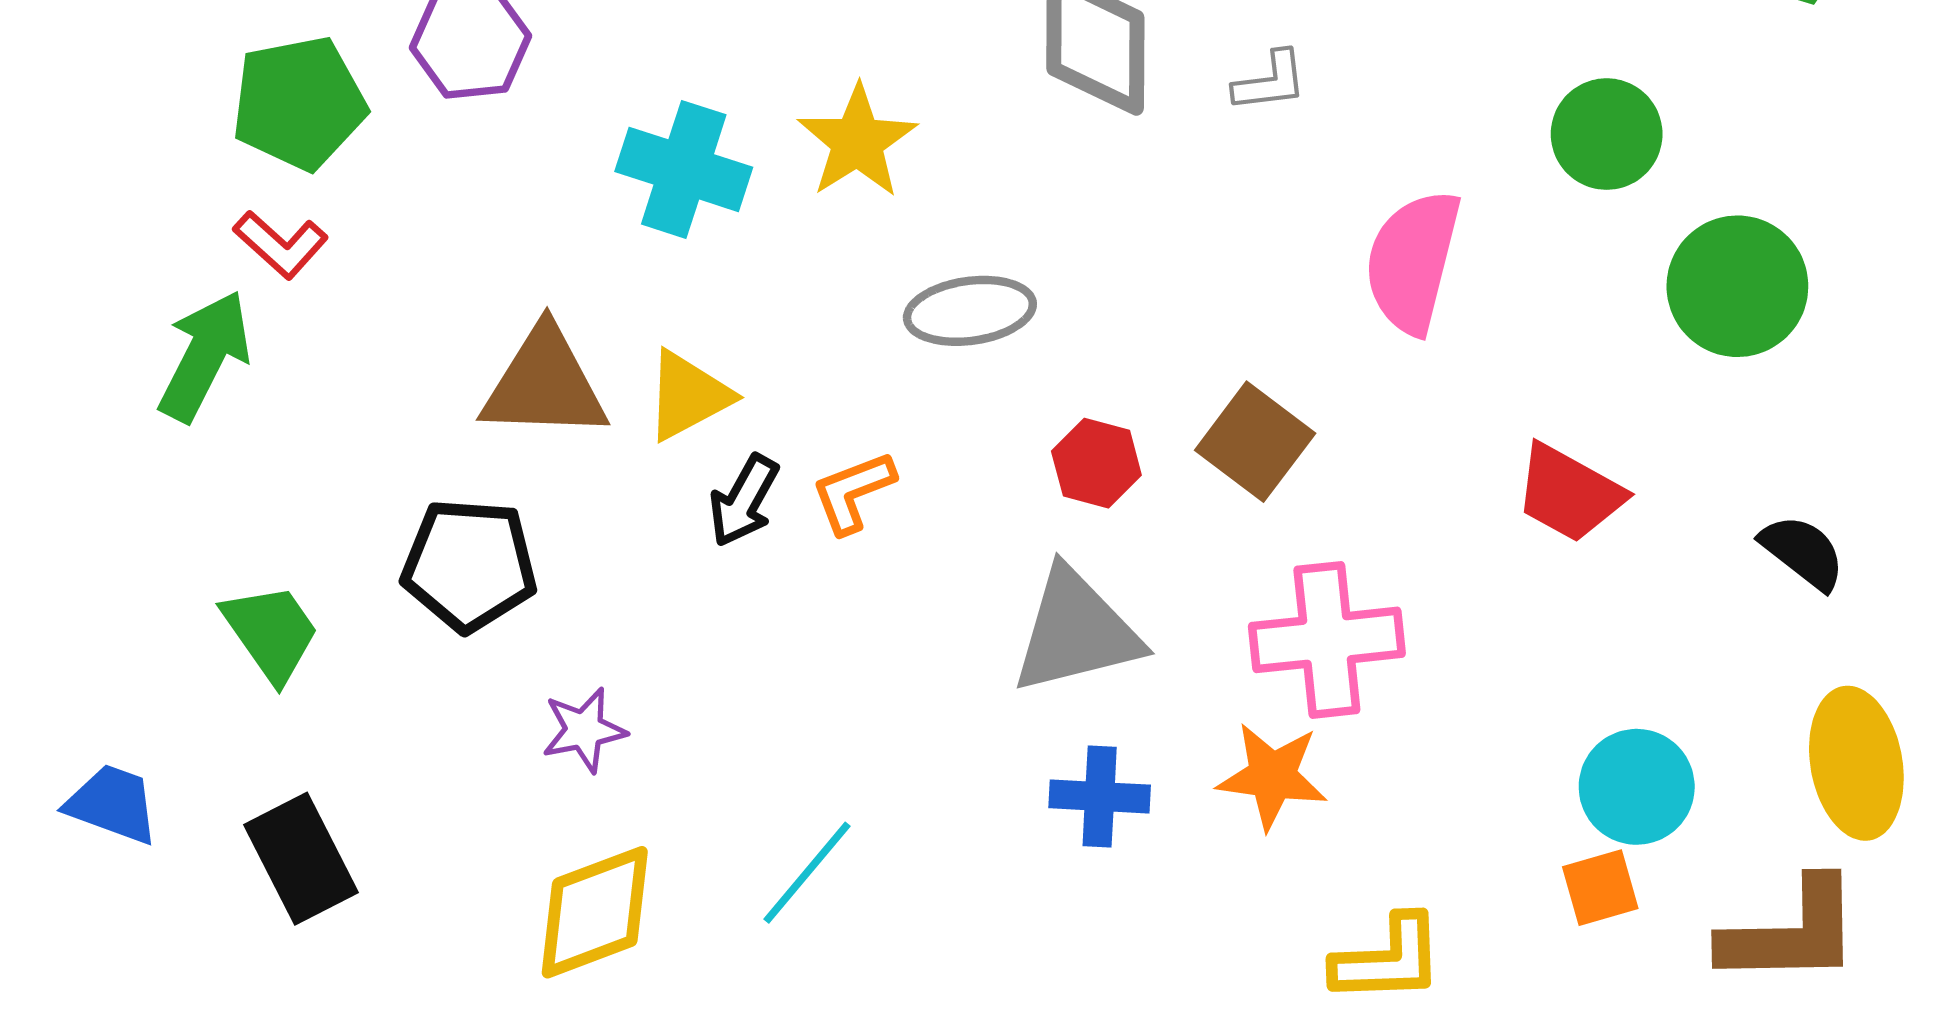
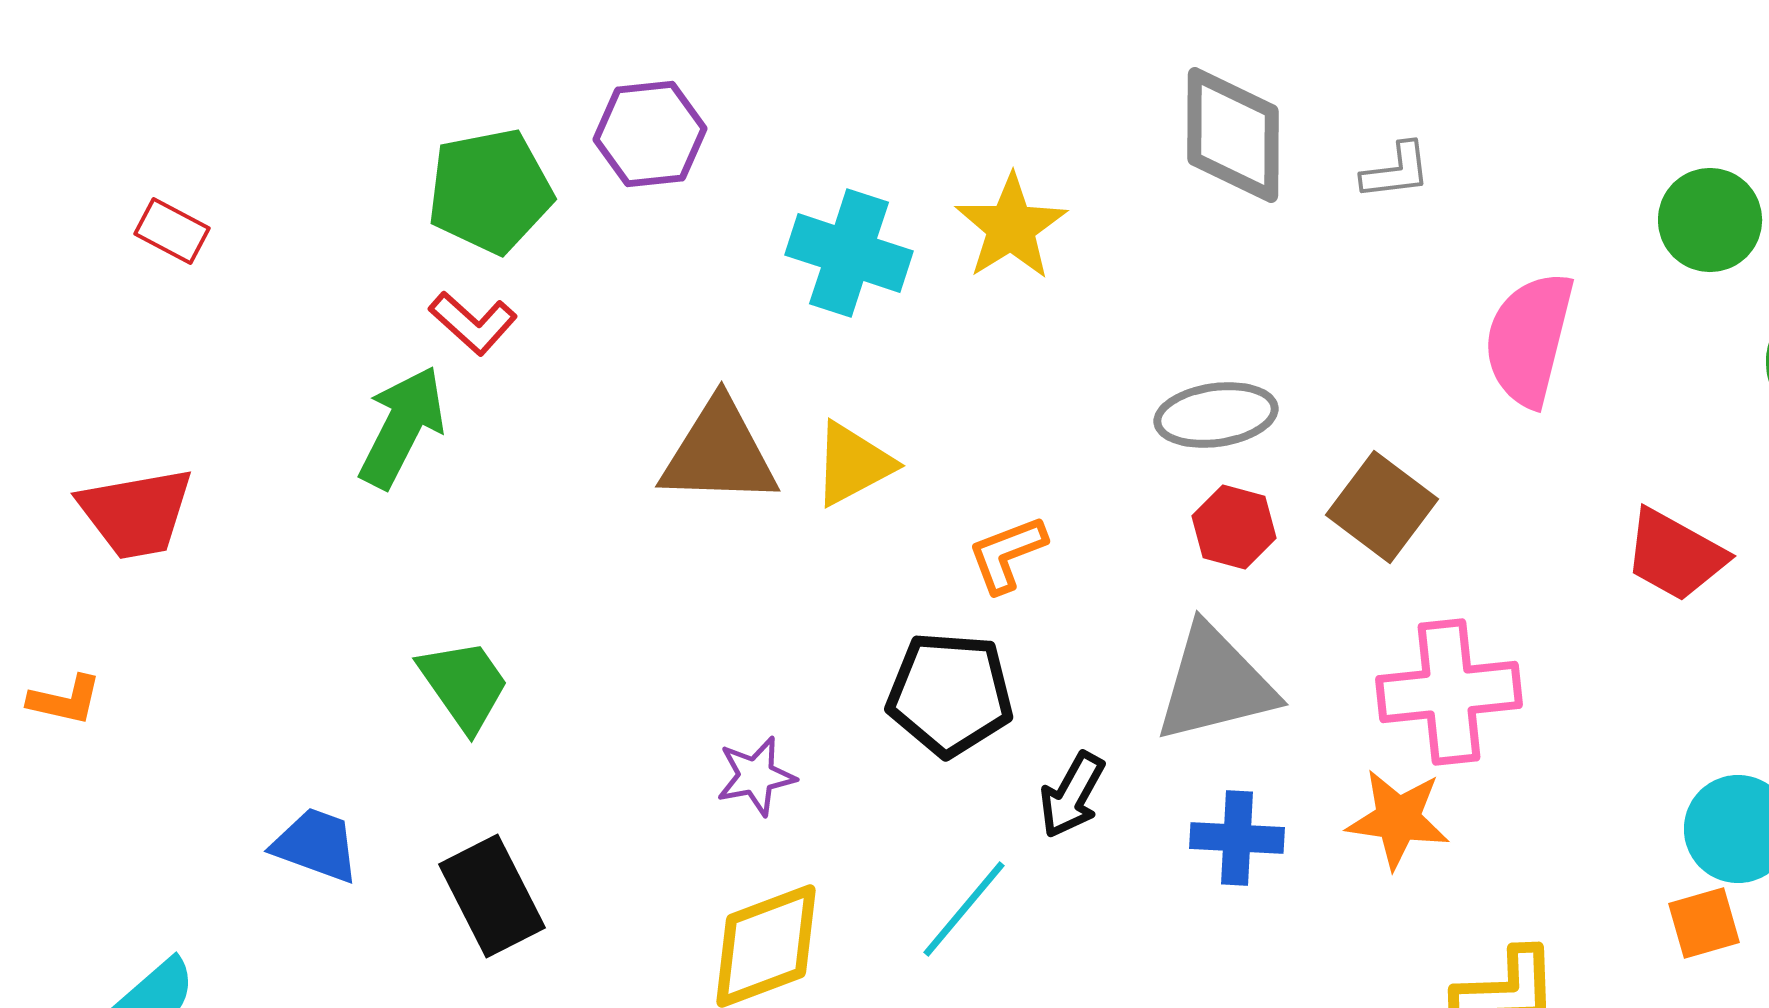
gray ellipse: (970, 311) -> (1216, 415), moved
black arrow: (744, 501) -> (1072, 795), moved
black pentagon: (469, 565) -> (950, 694), moved

